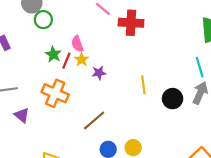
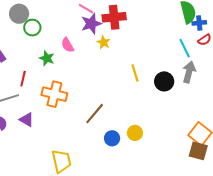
yellow star: (82, 60) -> (104, 42), moved
red line: (66, 61) -> (23, 79), moved
purple star: (99, 73) -> (91, 24), moved, size x1.5

